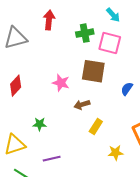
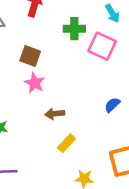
brown square: (93, 71) -> (30, 56), moved, size x0.7

